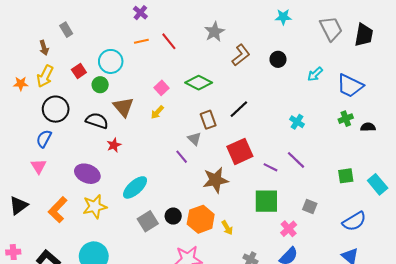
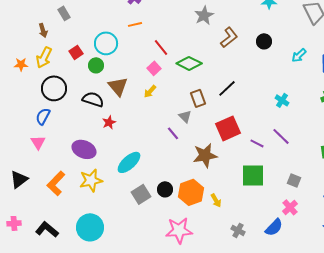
red line: (169, 41) -> (161, 47), moved
pink cross: (289, 229) -> (290, 207), moved

